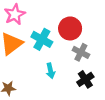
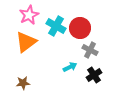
cyan cross: (42, 39) -> (56, 26), moved
cyan arrow: (51, 71) -> (70, 67), moved, turned -104

